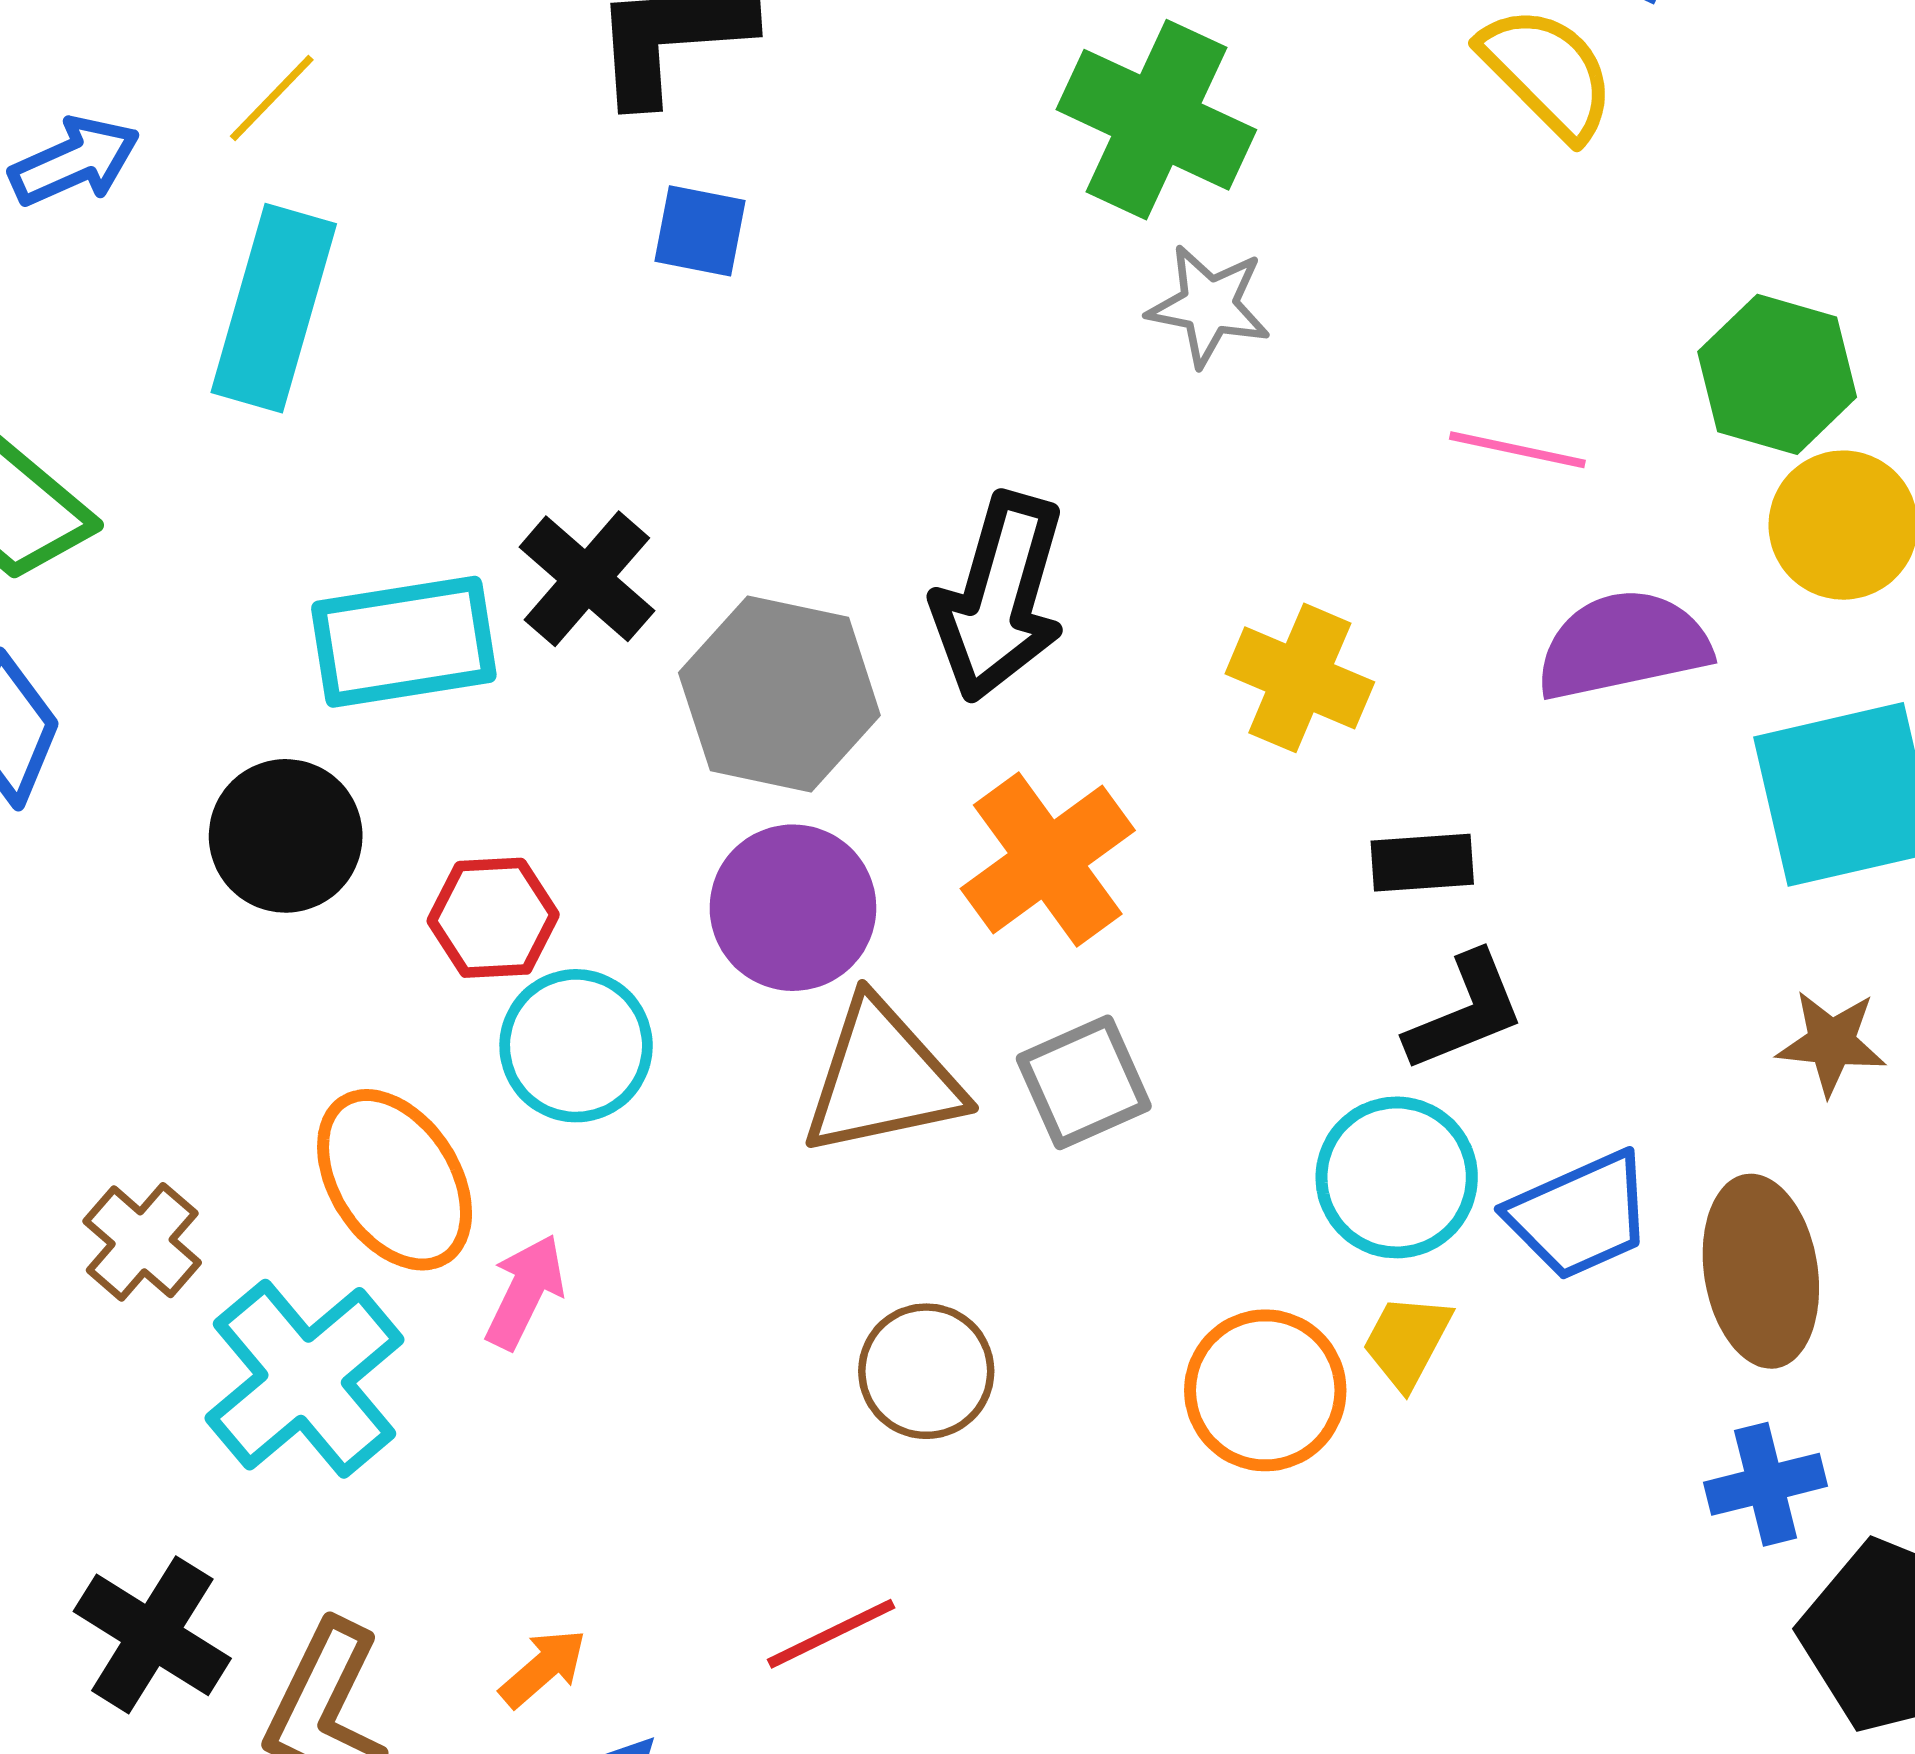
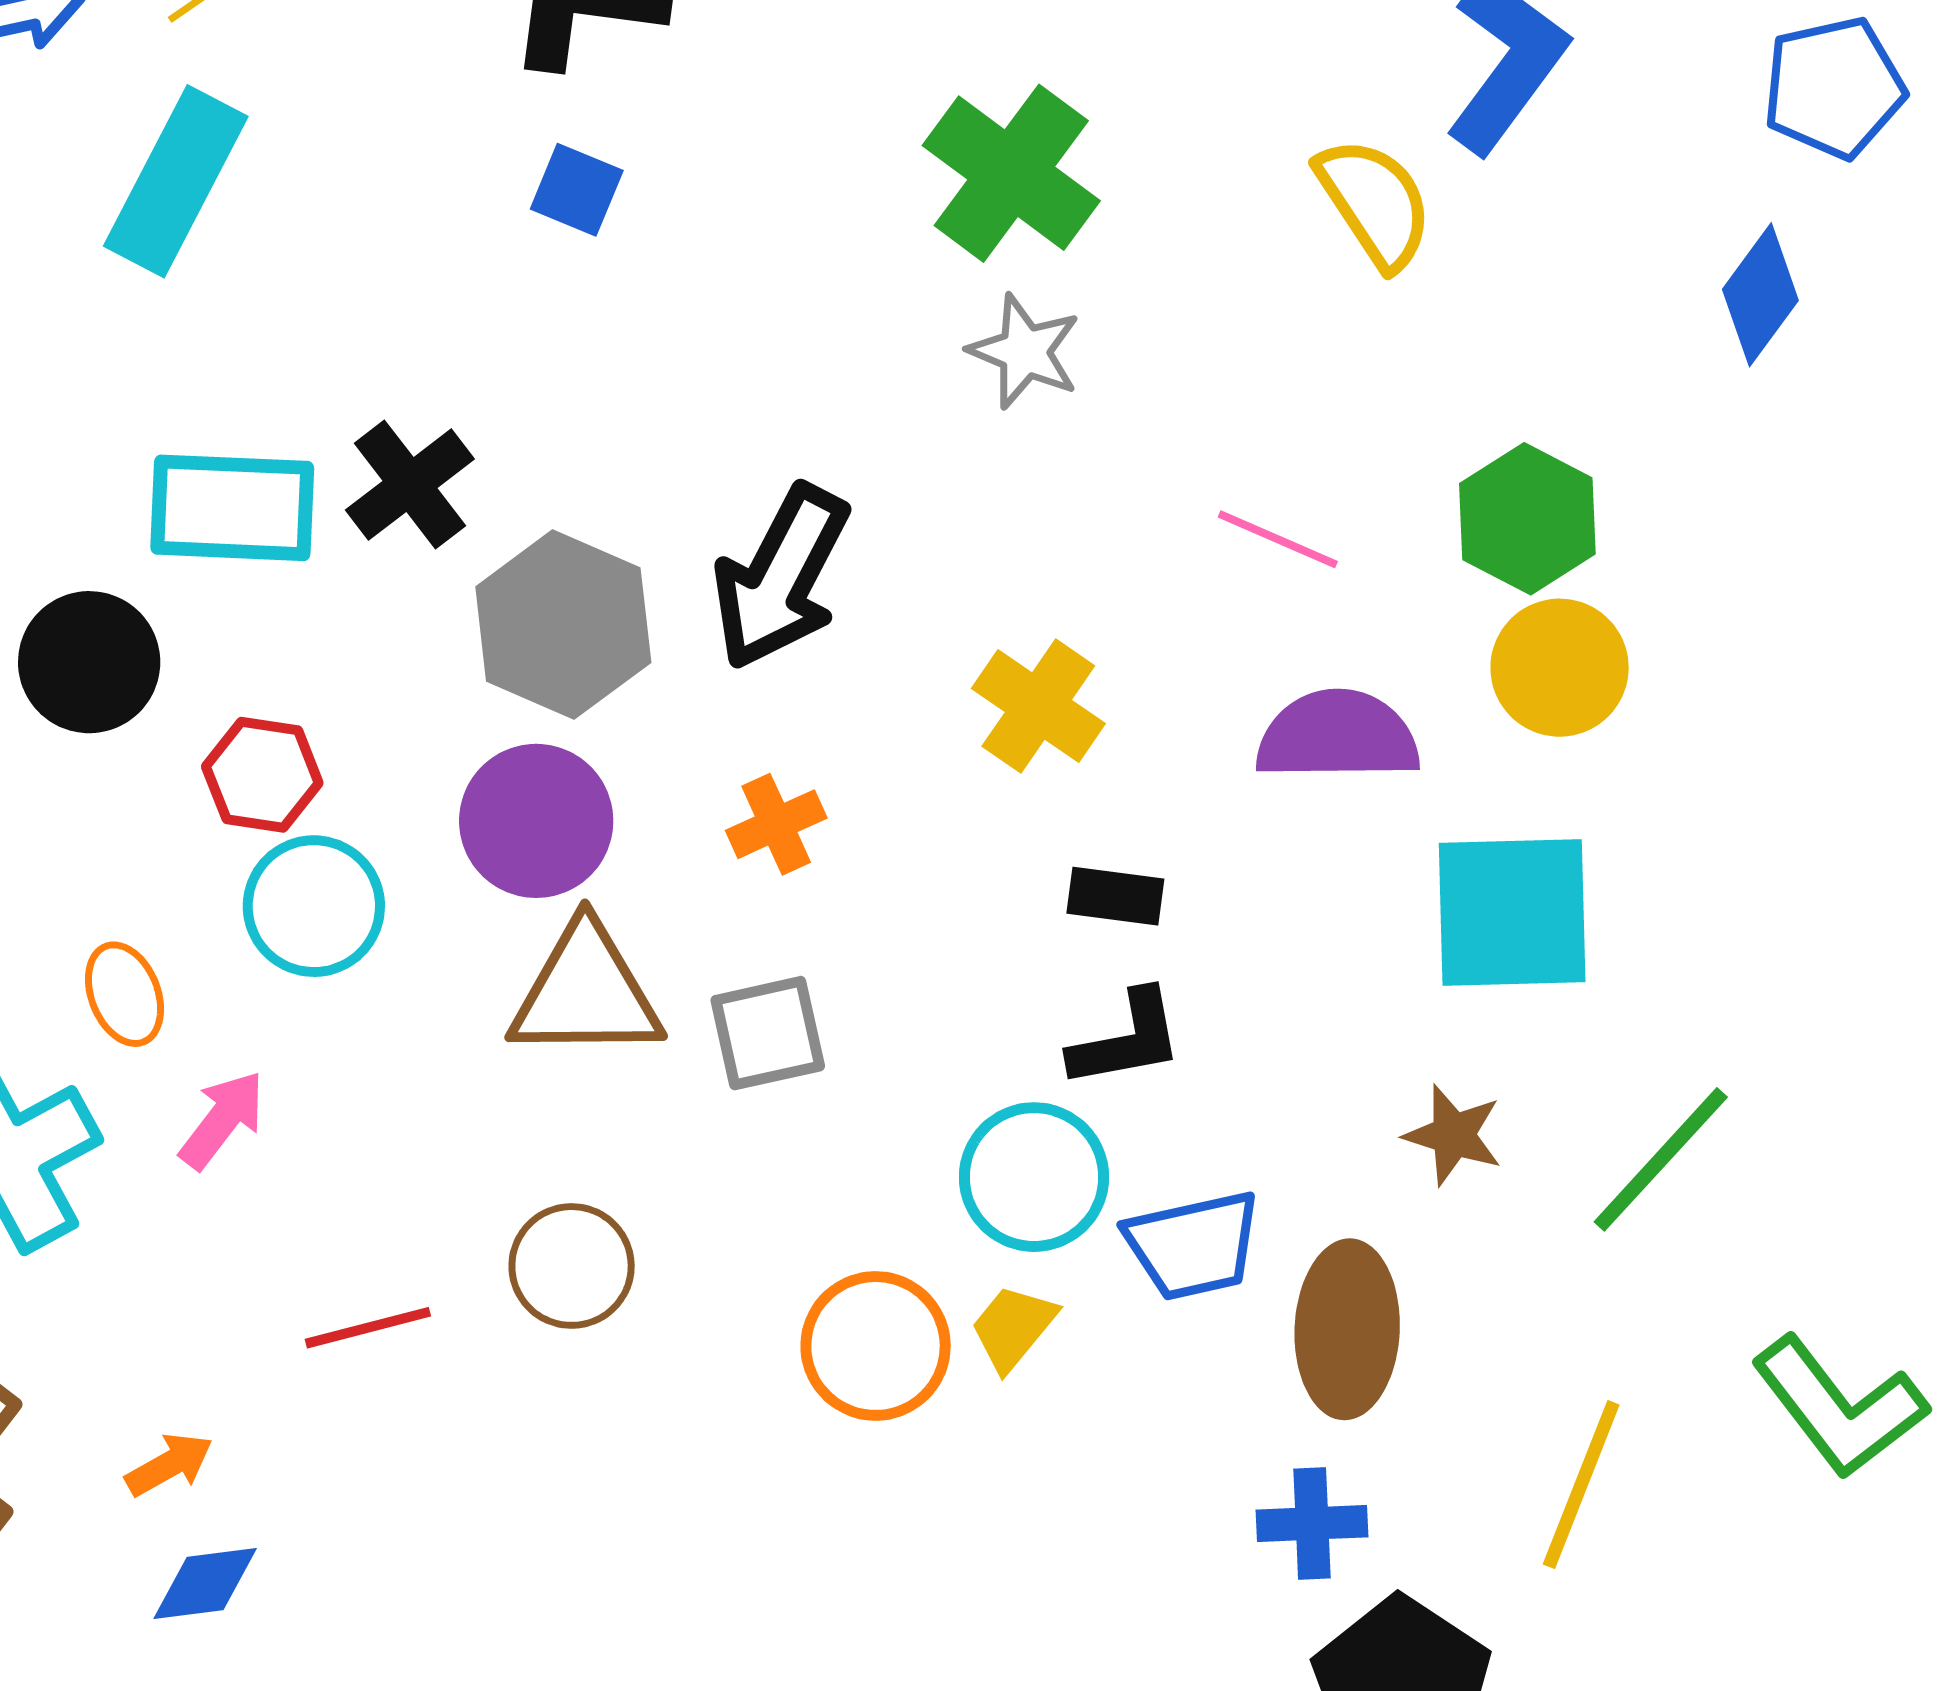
orange cross: (1048, 859) -> (776, 824), size x0.6
orange ellipse: (395, 1180) -> (124, 994), size x0.6
red line: (831, 1634) -> (368, 1328), moved

